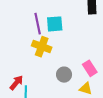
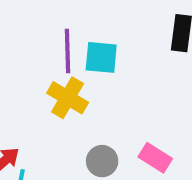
pink rectangle: (90, 68) -> (155, 158), turned -35

